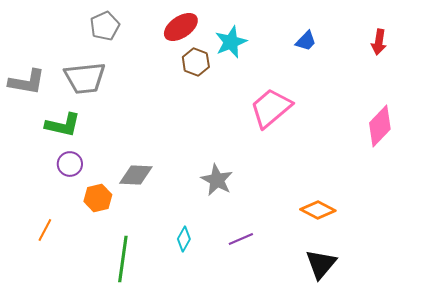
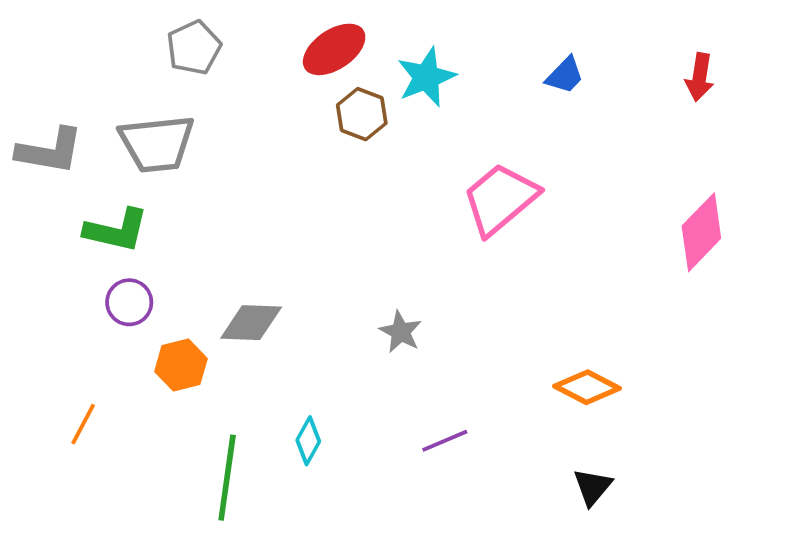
gray star: (217, 180) -> (401, 332), size x0.7
cyan diamond: (184, 239) -> (308, 441), moved
black triangle: (321, 264) -> (593, 487), size x0.7

